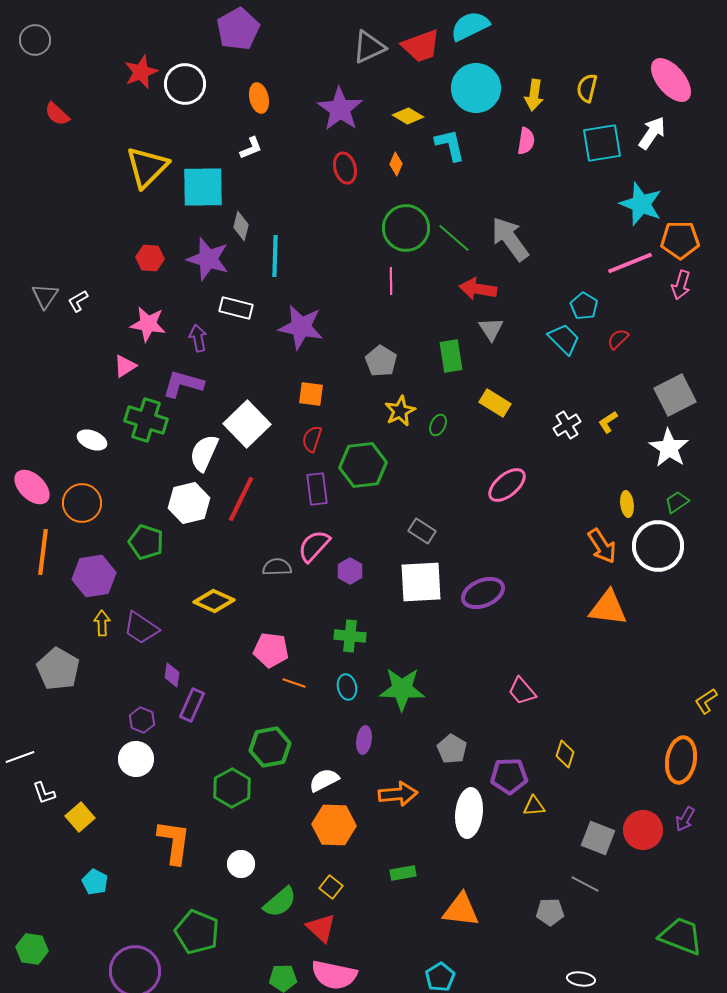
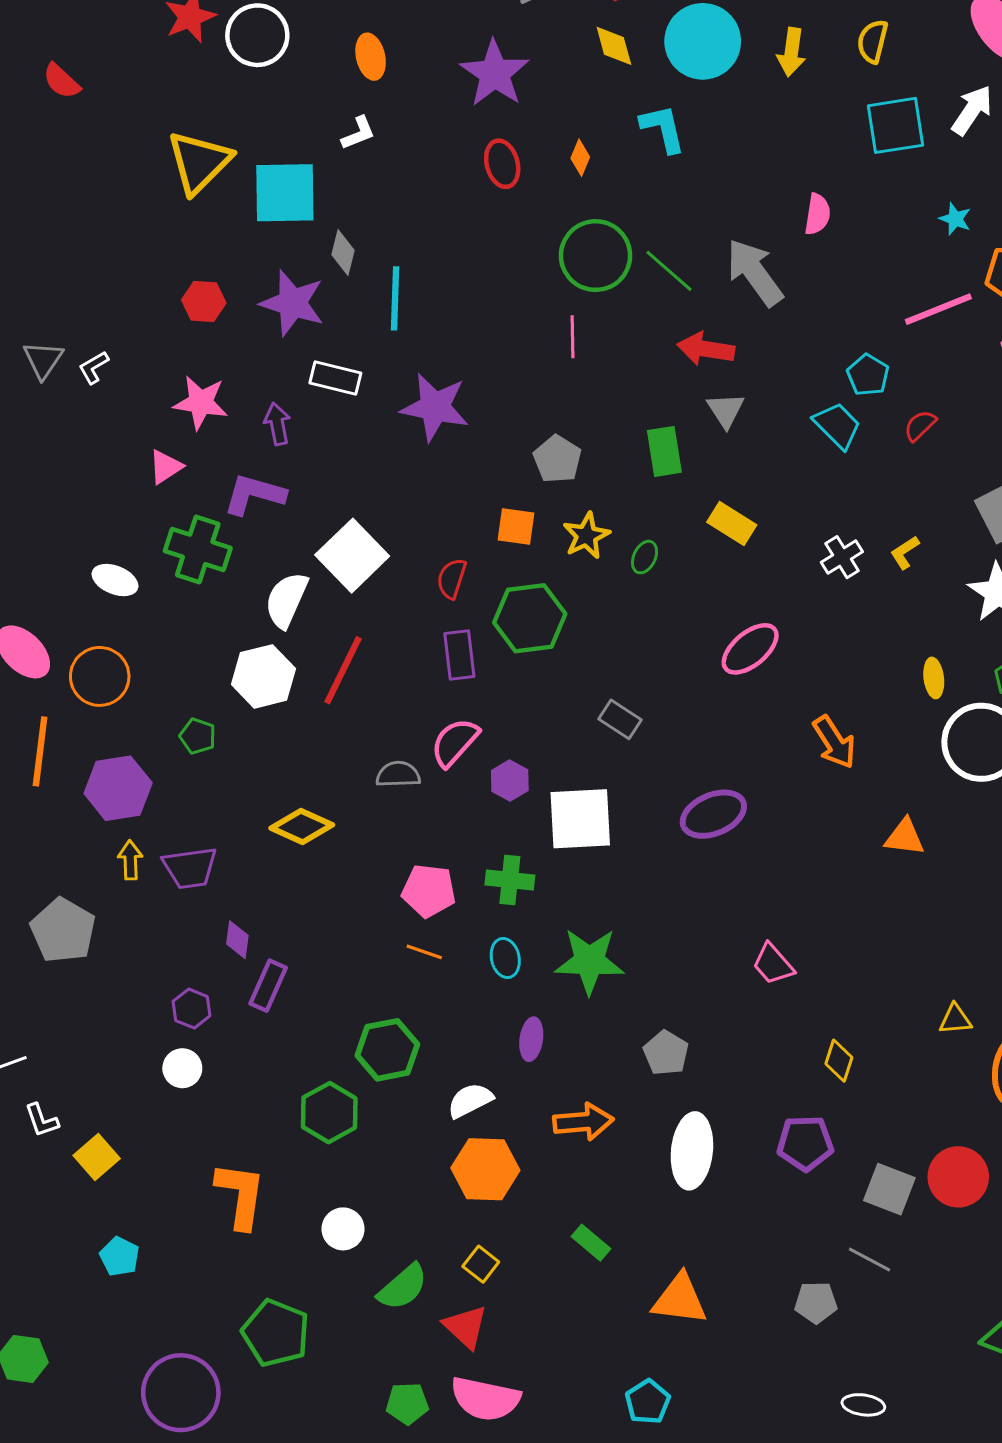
yellow diamond: (408, 116) -> (614, 46), moved, turned 44
pink semicircle: (526, 141) -> (817, 214), moved
cyan star: (641, 204) -> (955, 219), size x0.5
orange square: (311, 394) -> (516, 526), moved
green pentagon: (146, 542) -> (198, 736), size x0.7
orange arrow: (602, 546) -> (834, 742), moved
white square: (421, 582) -> (580, 819), moved
orange triangle: (608, 608) -> (905, 837), size x0.7
purple trapezoid: (141, 628) -> (190, 868), turned -42
pink pentagon: (271, 650) -> (429, 891), moved
white circle: (136, 759) -> (182, 1068), size x0.7
purple pentagon: (509, 776) -> (805, 1143), moved
yellow triangle: (534, 806) -> (955, 1019), moved
green rectangle: (403, 873) -> (591, 1243), turned 50

